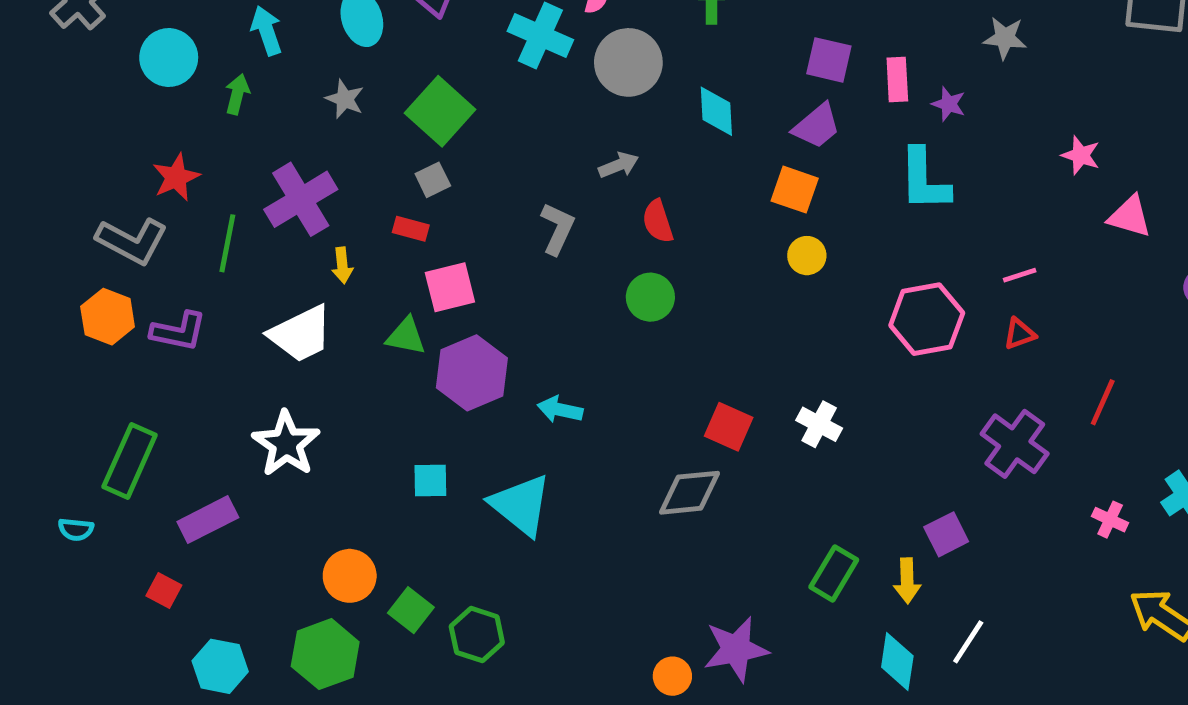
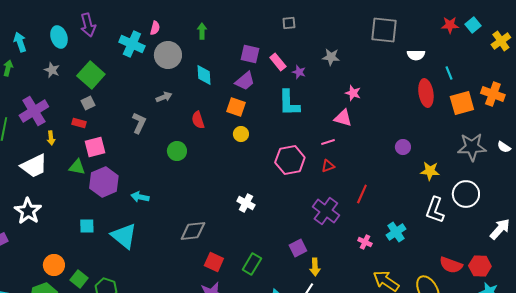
gray star: (1005, 38) -> (331, 57), moved
pink rectangle: (897, 80) -> (278, 62), turned -36
pink triangle: (1130, 216) -> (343, 118), moved
red semicircle: (658, 221) -> (198, 120), moved
red square: (729, 427) -> (214, 262), moved
yellow arrow: (907, 581) -> (315, 267), moved

